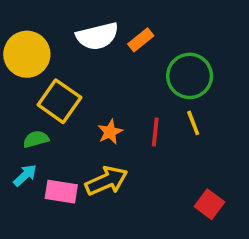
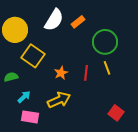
white semicircle: (97, 36) -> (54, 20), turned -45
green semicircle: (36, 139) -> (11, 77), moved
cyan arrow: (25, 175) -> (24, 97), moved
pink rectangle: (61, 192) -> (30, 117), moved

